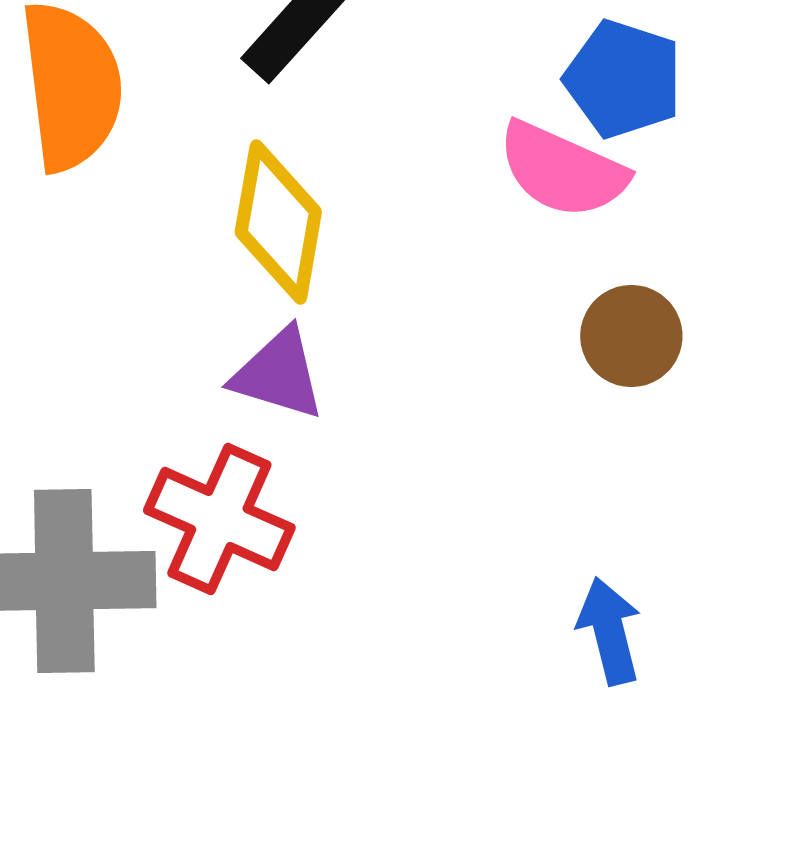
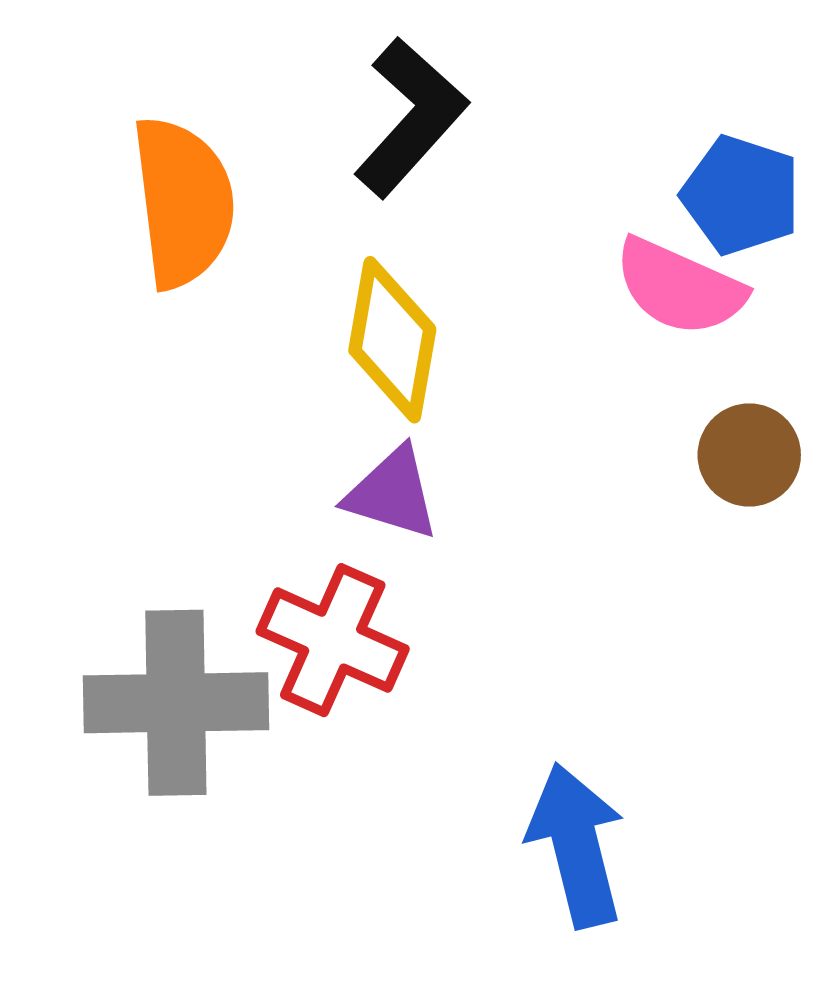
blue arrow: (609, 631) -> (576, 845), moved, size x1.5

